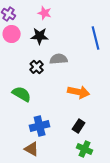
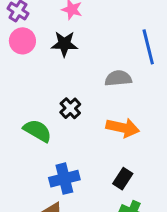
gray semicircle: (59, 59) -> (118, 78), moved
black cross: (37, 67) -> (70, 108), moved

